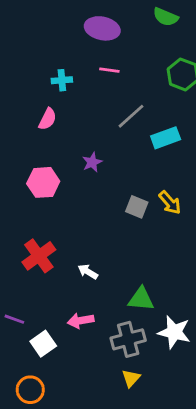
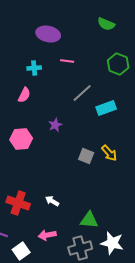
purple ellipse: (102, 28) -> (48, 34), moved
red cross: (39, 256) -> (18, 203), moved, turned -35

